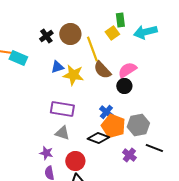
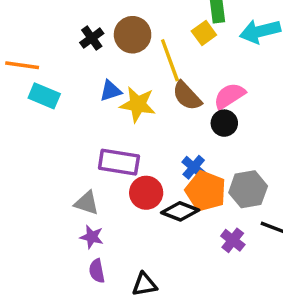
cyan rectangle: (18, 58) -> (44, 96), moved
gray triangle: (62, 133) -> (87, 203), moved
red circle: (75, 161) -> (146, 193), moved

